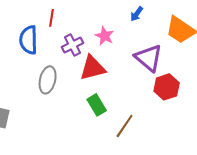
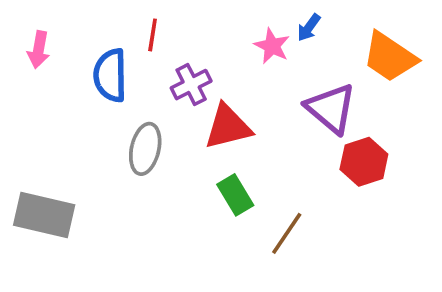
pink star: (105, 36) -> (272, 46), moved

